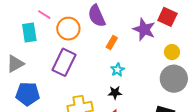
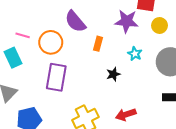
yellow circle: (172, 52) -> (160, 25), moved
cyan star: (118, 70) -> (135, 54), moved
black star: (115, 93) -> (113, 74), moved

